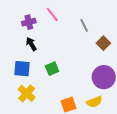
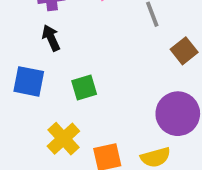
yellow cross: (27, 93) -> (63, 139), moved

